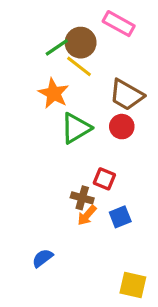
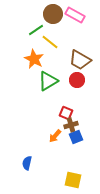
brown circle: (81, 43) -> (53, 14), moved
brown cross: (82, 198) -> (71, 125), moved, turned -32
blue semicircle: (43, 258) -> (27, 163), turned -40
yellow square: (133, 285) -> (73, 180), moved

